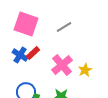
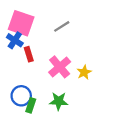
red rectangle: (33, 53) -> (29, 54), turned -64
blue cross: (20, 55) -> (15, 40), moved

